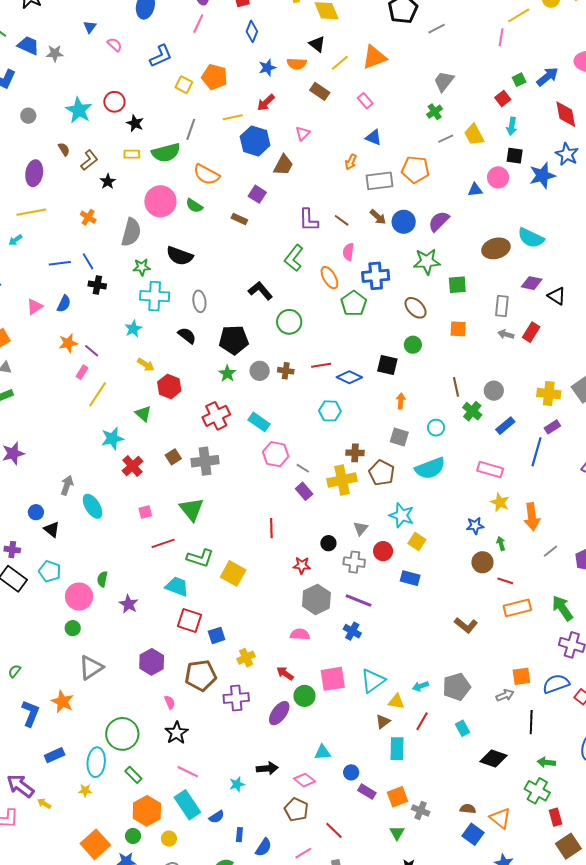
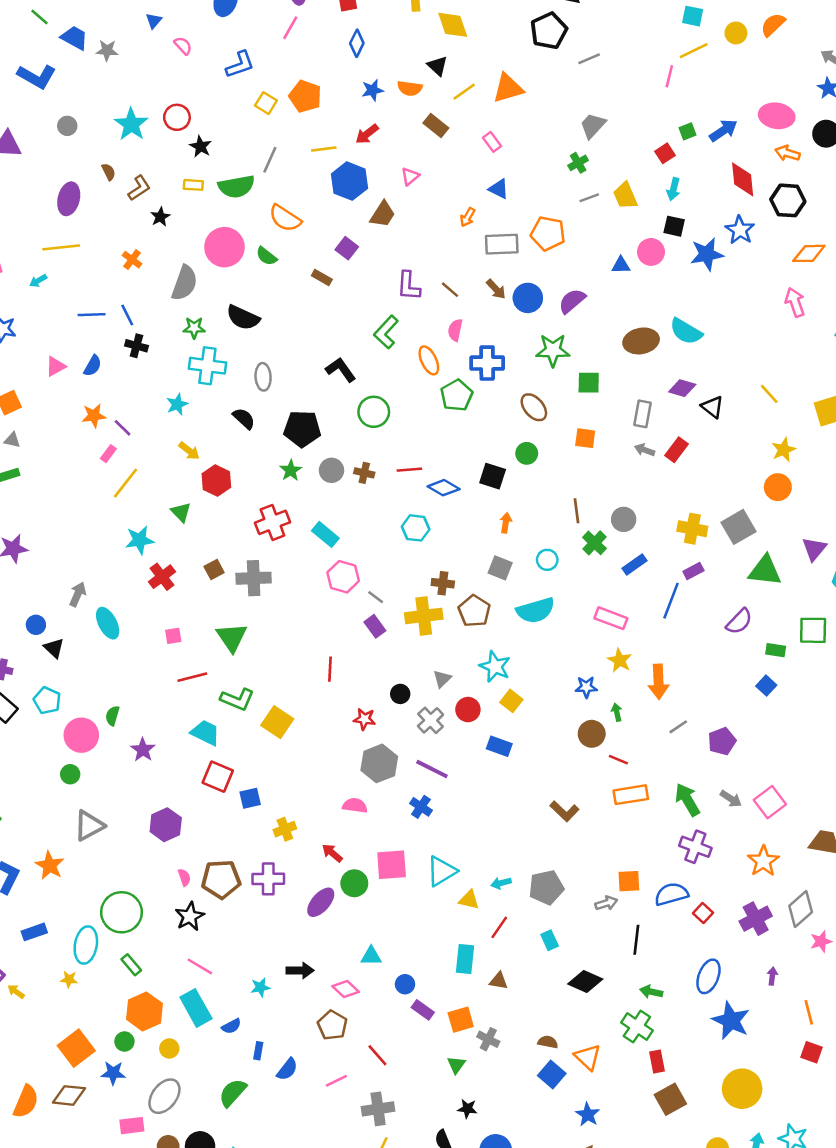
gray cross: (354, 562) -> (431, 720), turned 35
brown pentagon: (201, 675) -> (221, 879), moved
brown triangle: (383, 722) -> (499, 981), moved, turned 42

